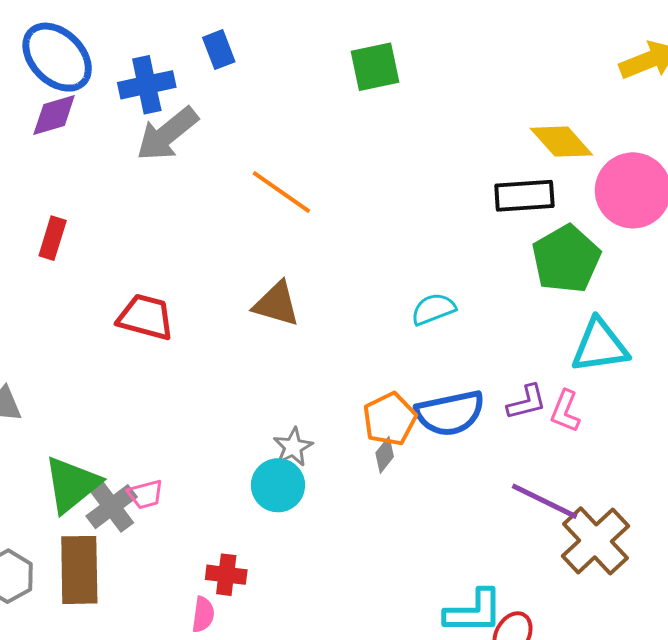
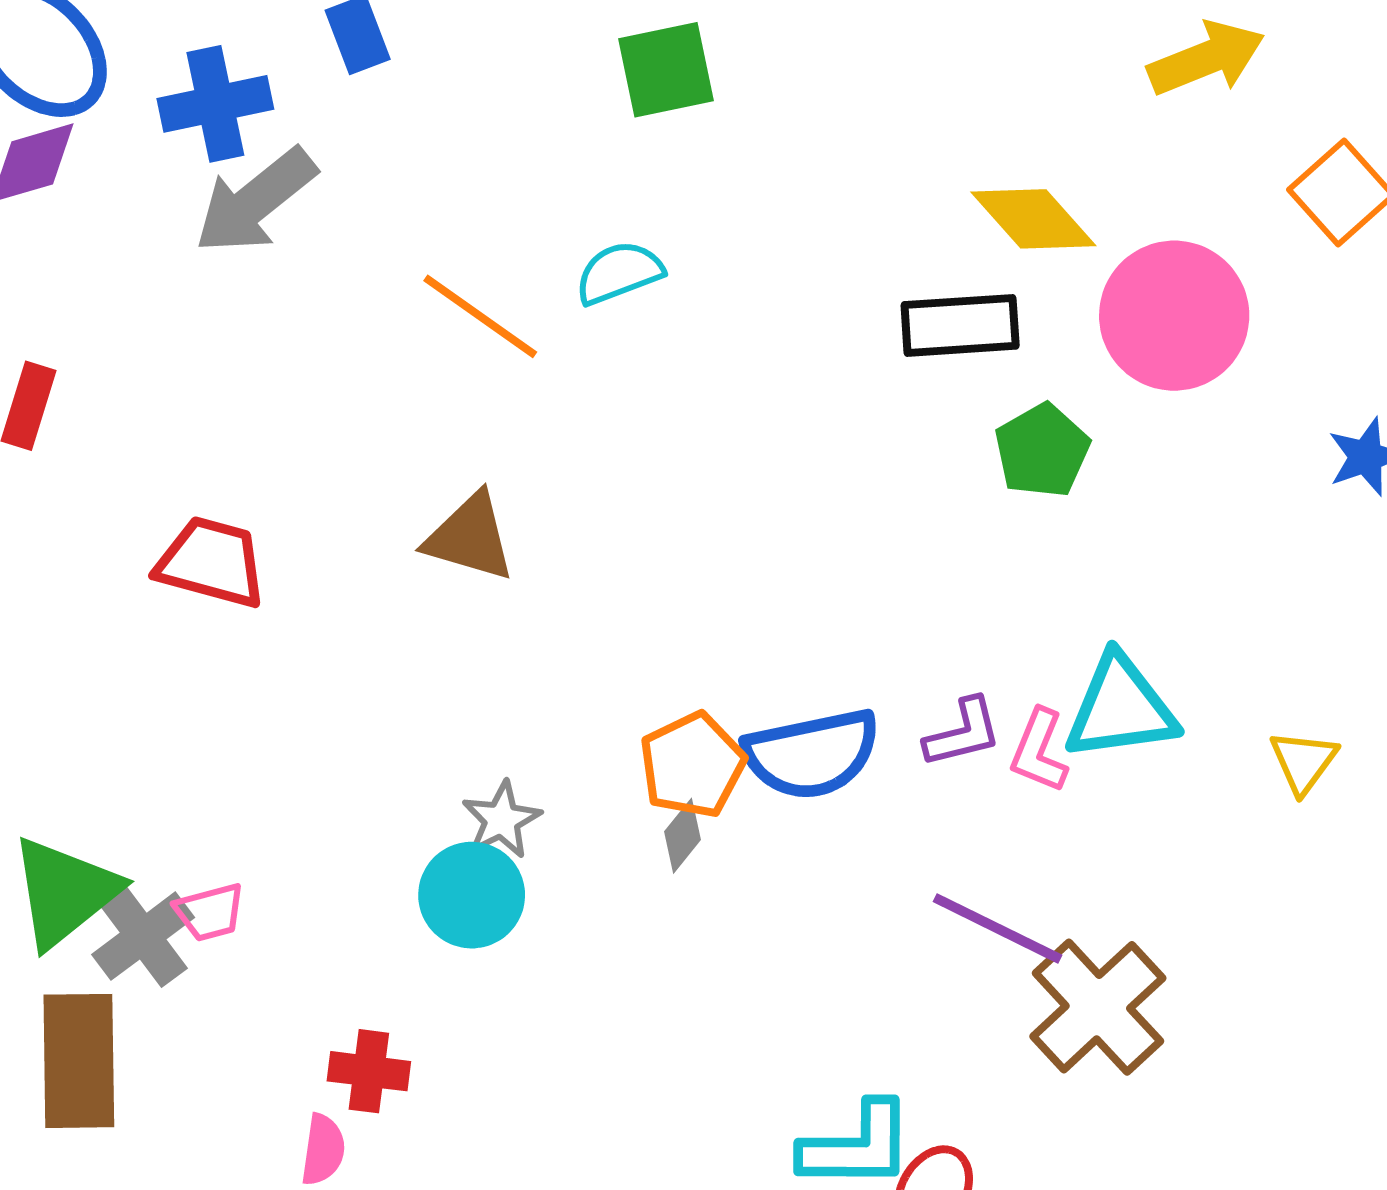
green pentagon: (566, 259) -> (1042, 451), size x0.7
cyan semicircle: (433, 309) -> (619, 273), moved
cyan triangle: (600, 346) -> (1121, 708), moved

